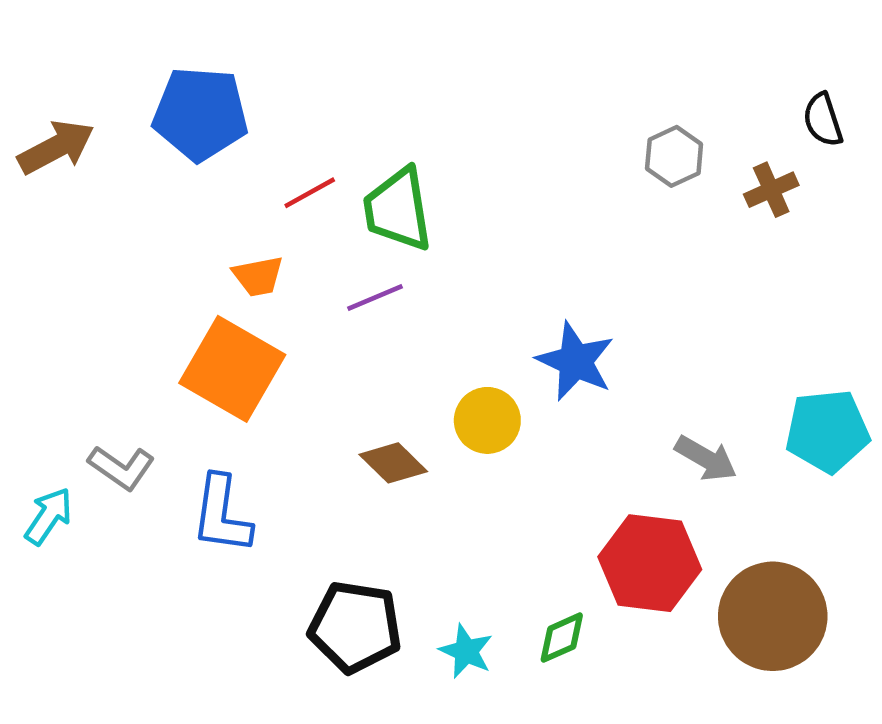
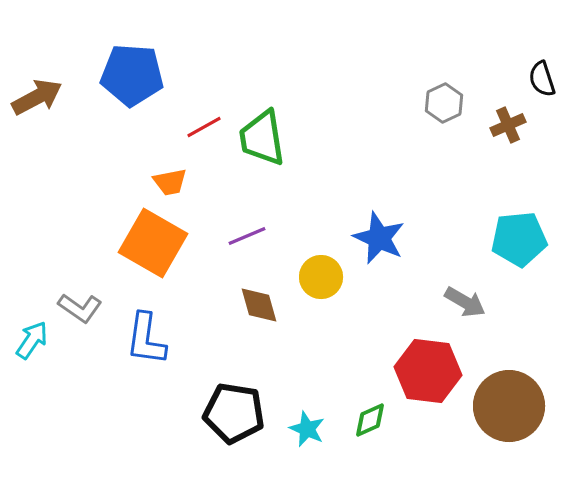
purple line: (375, 297) -> (247, 236), moved
cyan pentagon: (827, 431) -> (519, 239), moved
brown diamond: (393, 463) -> (259, 305), turned 30

